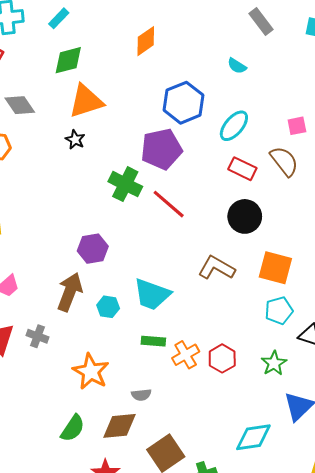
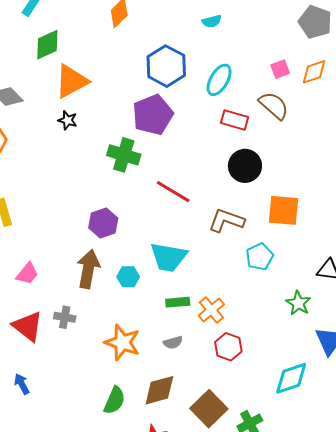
cyan semicircle: (237, 66) -> (212, 21), turned -36
red line: (169, 204) -> (173, 192), moved
cyan pentagon: (279, 311) -> (260, 257), moved
red hexagon: (222, 358) -> (228, 347), moved
gray semicircle: (141, 395) -> (173, 342), moved

